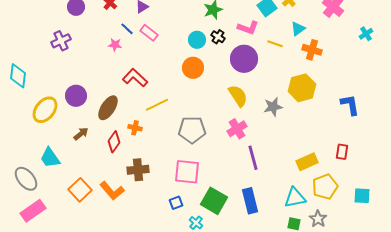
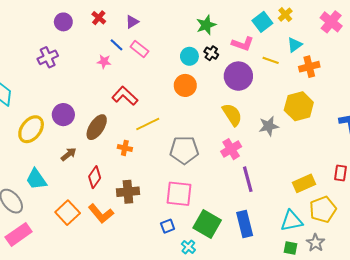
orange cross: (312, 50) -> (309, 67), turned -30
red diamond: (114, 142) -> (95, 177), moved

